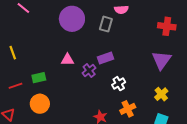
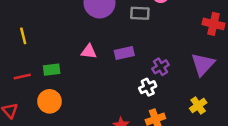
gray rectangle: (106, 24) -> (140, 13), turned 70
purple rectangle: (106, 58) -> (124, 53), moved
purple cross: (89, 70) -> (161, 67), moved

